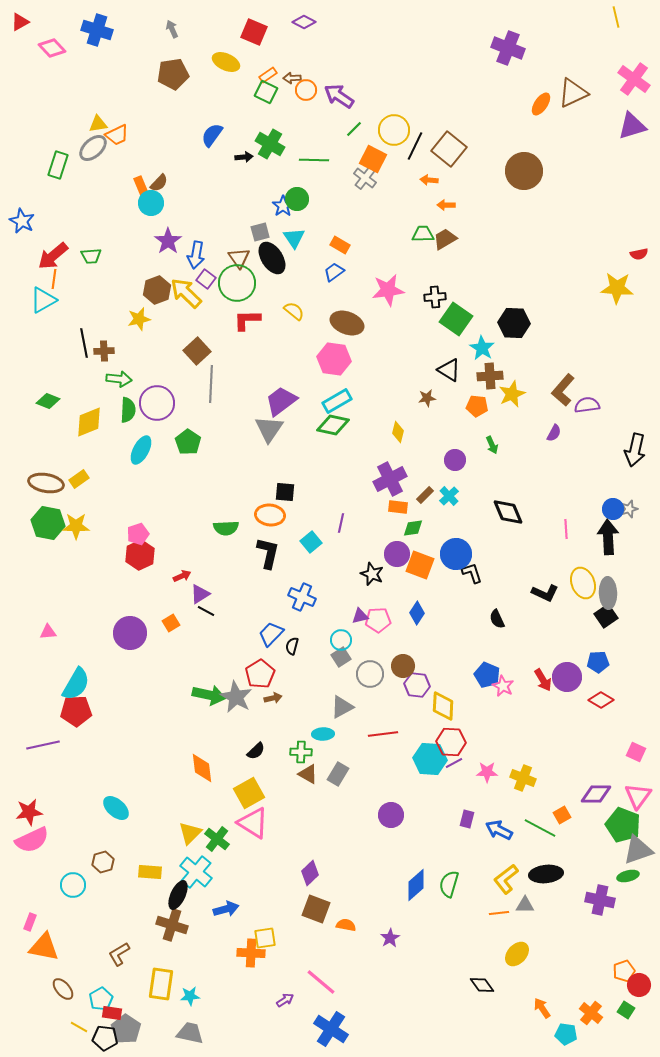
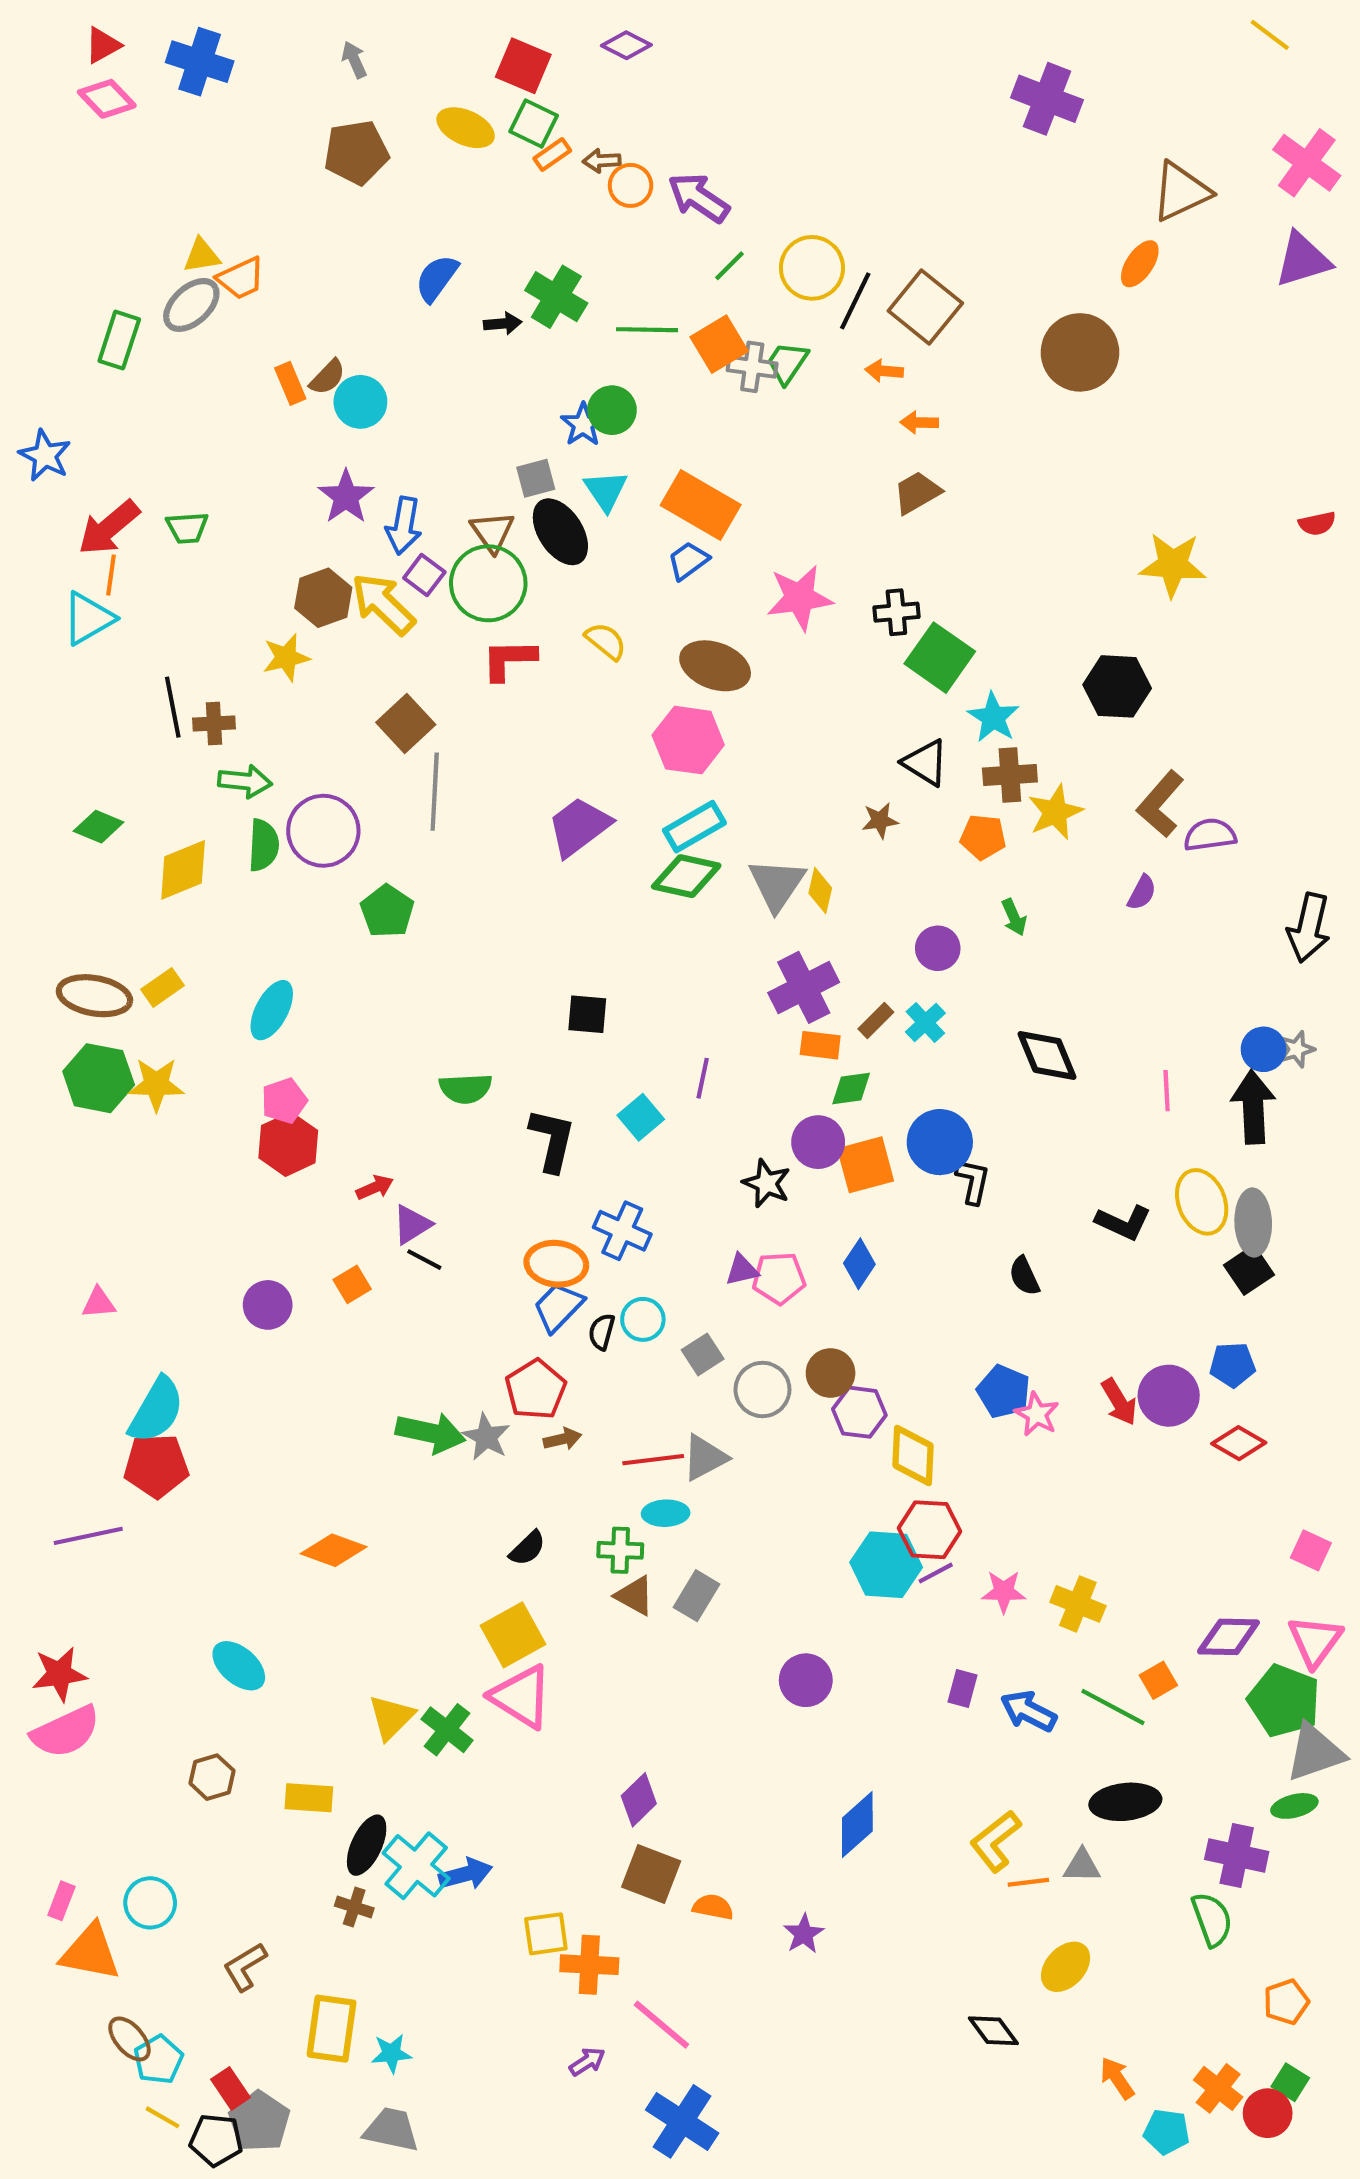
yellow line: (616, 17) -> (1270, 35), turned -40
red triangle: (20, 22) -> (103, 45), moved
green square: (266, 92) -> (534, 124), moved
orange ellipse: (541, 104) -> (1140, 264), moved
orange square: (373, 159) -> (719, 344), moved, turned 32
gray cross: (365, 178) -> (752, 367), turned -30
cyan circle: (151, 203) -> (360, 402), moved
green trapezoid: (423, 234) -> (787, 363), moved, turned -55
orange rectangle: (340, 245) -> (701, 505), size x1.8
yellow star: (617, 288) -> (1173, 565), moved
black hexagon: (514, 323) -> (1117, 686), moved
gray triangle: (269, 429) -> (777, 884), moved
cyan ellipse: (141, 450) -> (272, 1010), moved
orange ellipse: (270, 515) -> (556, 1264), moved
orange square: (420, 565) -> (866, 1165), turned -36
black L-shape: (472, 573) -> (973, 1181), turned 30
purple circle: (130, 633) -> (268, 1305), size x0.7
cyan circle: (341, 640) -> (643, 1319), moved
gray star: (236, 697) -> (486, 1437), size x0.7
red line: (383, 734) -> (653, 1460), moved
orange diamond: (202, 768) -> (334, 1550), moved, turned -64
cyan cross: (196, 872) -> (416, 1866), moved
yellow L-shape: (506, 879) -> (995, 1841), moved
green semicircle: (449, 884) -> (1212, 1919), moved, turned 144
cyan circle: (73, 885) -> (150, 1903), moved
brown cross: (172, 925) -> (354, 1907), size x0.6
orange cross: (251, 953) -> (589, 1965), moved
red circle: (639, 985) -> (1268, 2113), moved
cyan pentagon: (101, 999) -> (158, 2060), moved
red rectangle: (112, 1013) -> (231, 2088), turned 48

